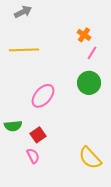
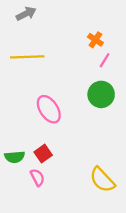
pink ellipse: (43, 96) -> (49, 109), turned -75
green semicircle: (13, 126) -> (15, 157), moved

